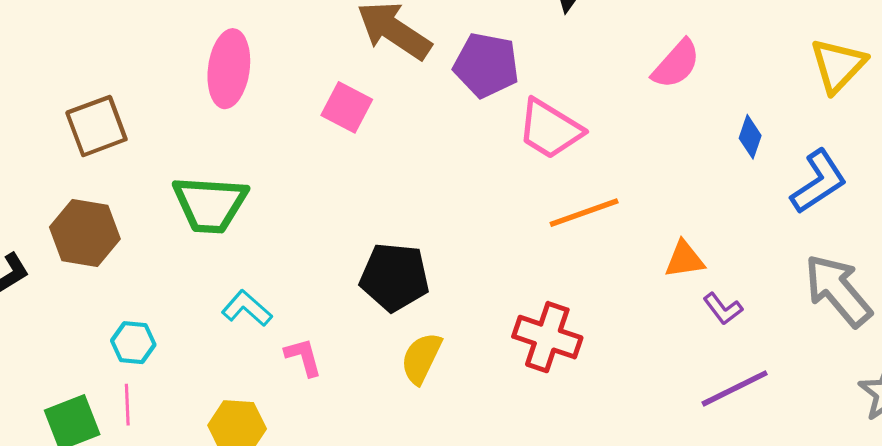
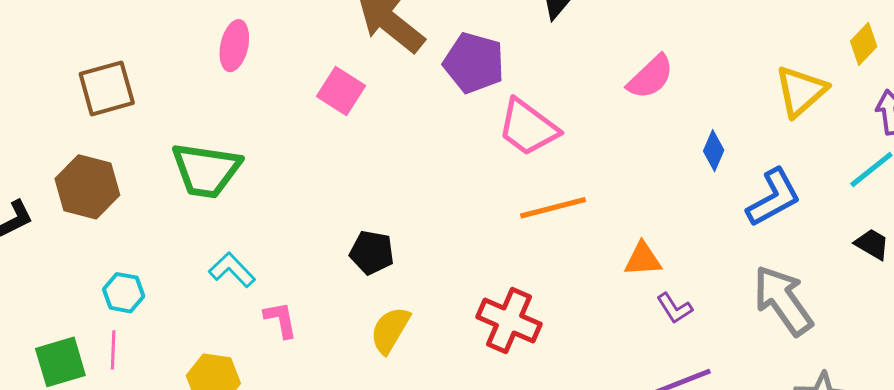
pink ellipse: (229, 69) -> (234, 46), size x0.7
black pentagon: (395, 277) -> (372, 253), size x0.7

